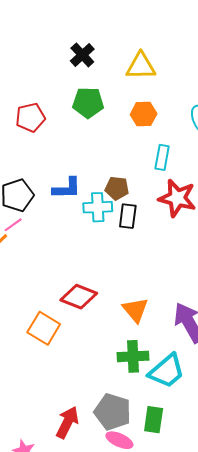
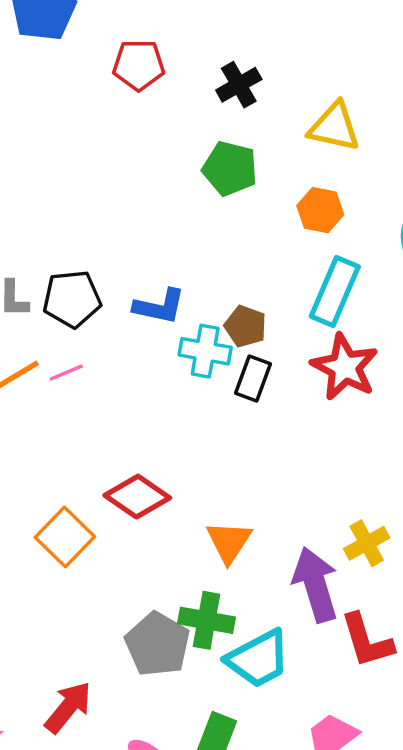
red pentagon: (30, 118) -> (139, 65), moved
cyan rectangle: (162, 157) -> (335, 291), size x1.5
pink line: (13, 225) -> (66, 373), moved
gray pentagon: (113, 412) -> (158, 644), moved

